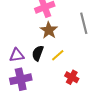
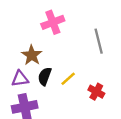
brown star: (49, 30) -> (32, 55), moved
red cross: (72, 77) -> (96, 92), moved

